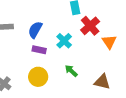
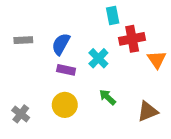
red cross: (90, 26) -> (132, 39), turned 30
brown triangle: (102, 82) -> (148, 111), turned -36

